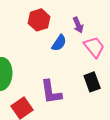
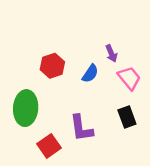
red hexagon: (39, 20) -> (52, 66), moved

